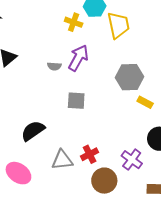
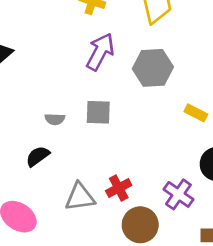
gray semicircle: (54, 66) -> (55, 119), moved
gray hexagon: (129, 77) -> (153, 68), moved
black semicircle: (33, 131) -> (38, 156), size x0.7

